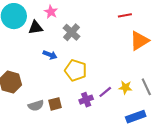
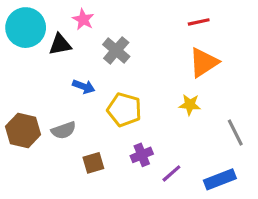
orange triangle: (139, 41) -> (204, 62), moved
yellow star: (125, 87) -> (190, 105), moved
purple line: (105, 92) -> (171, 173), moved
gray semicircle: (36, 106) -> (64, 130), moved

